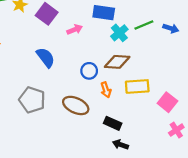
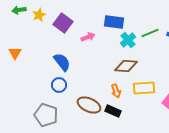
blue circle: (89, 71) -> (59, 85), moved
gray pentagon: (32, 100) -> (46, 115), moved
black rectangle: (113, 123) -> (113, 111), moved

